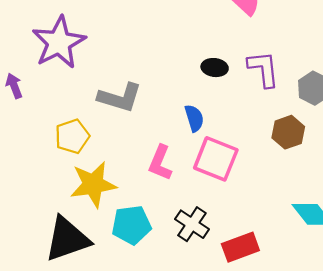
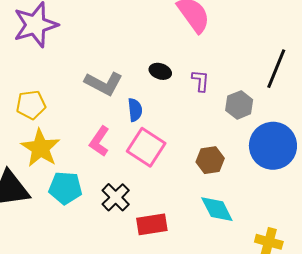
purple L-shape: (263, 69) -> (201, 81), size x0.7
gray L-shape: (120, 98) -> (104, 83), moved
brown hexagon: (288, 132) -> (210, 160), moved
yellow star: (93, 184) -> (40, 148), turned 30

